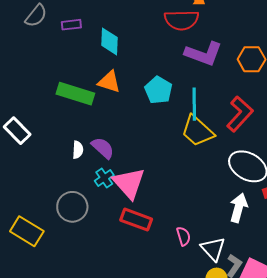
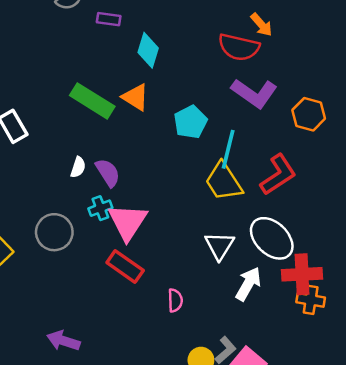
white triangle: (213, 249) -> (219, 246), moved

